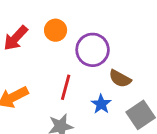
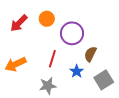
brown semicircle: (120, 79) -> (90, 54), turned 84

